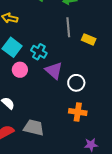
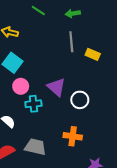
cyan cross: (39, 52) -> (33, 104), moved, turned -35
orange cross: (78, 112) -> (73, 136), moved

